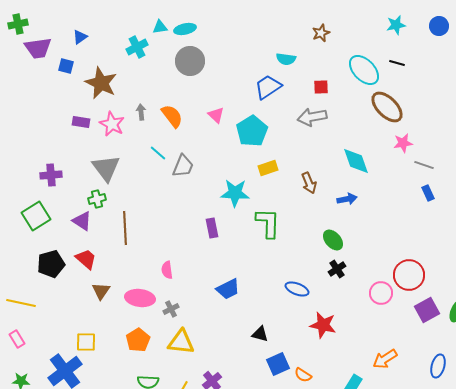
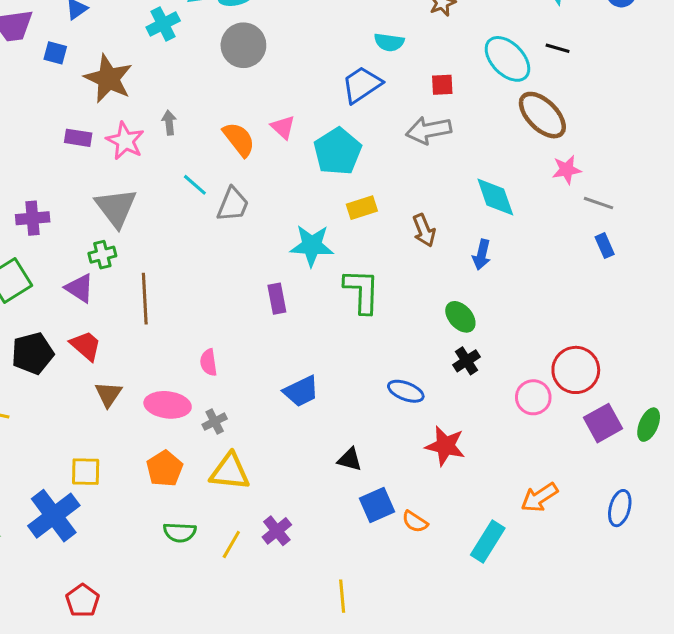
orange semicircle: (172, 116) -> (239, 139), moved
blue arrow: (347, 199) -> (482, 255), turned 114

